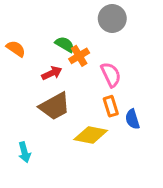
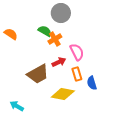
gray circle: (112, 18) -> (61, 13), moved
red arrow: (52, 73) -> (59, 62), moved
cyan arrow: (24, 152) -> (17, 106), turned 136

